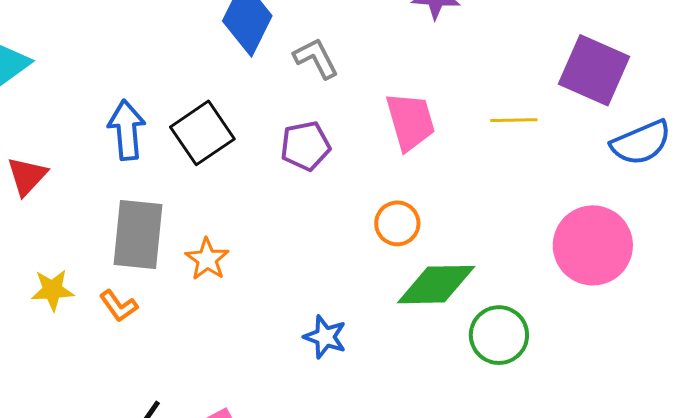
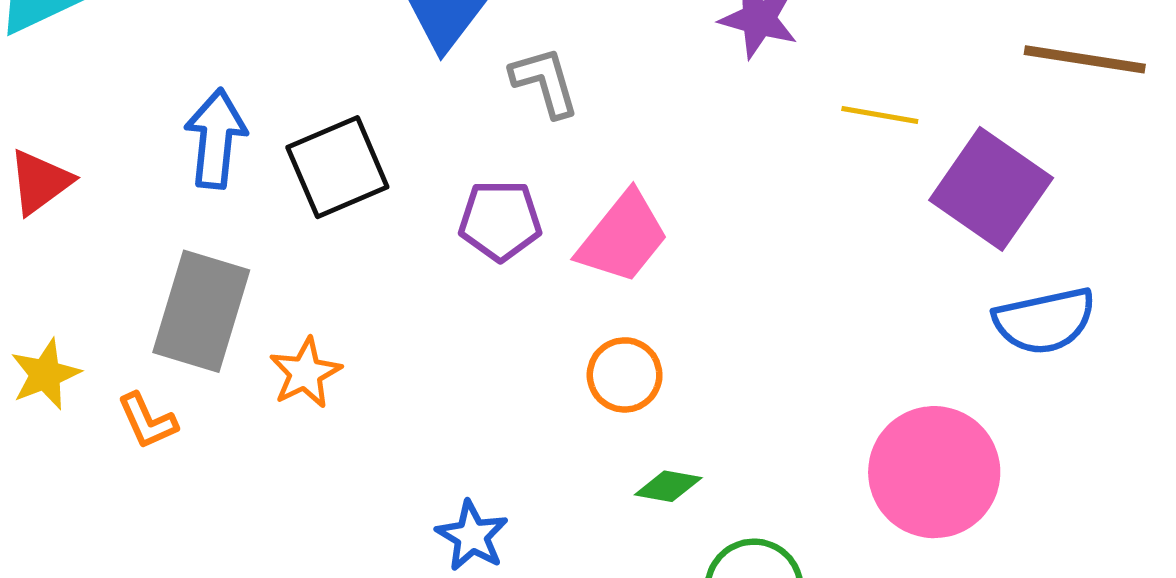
yellow line: (514, 120) -> (880, 115), moved
pink trapezoid: (410, 121) -> (623, 237), moved, turned 44
green diamond: (436, 285) -> (668, 486), size x0.5
yellow star: (52, 290) -> (45, 374), turned -30

